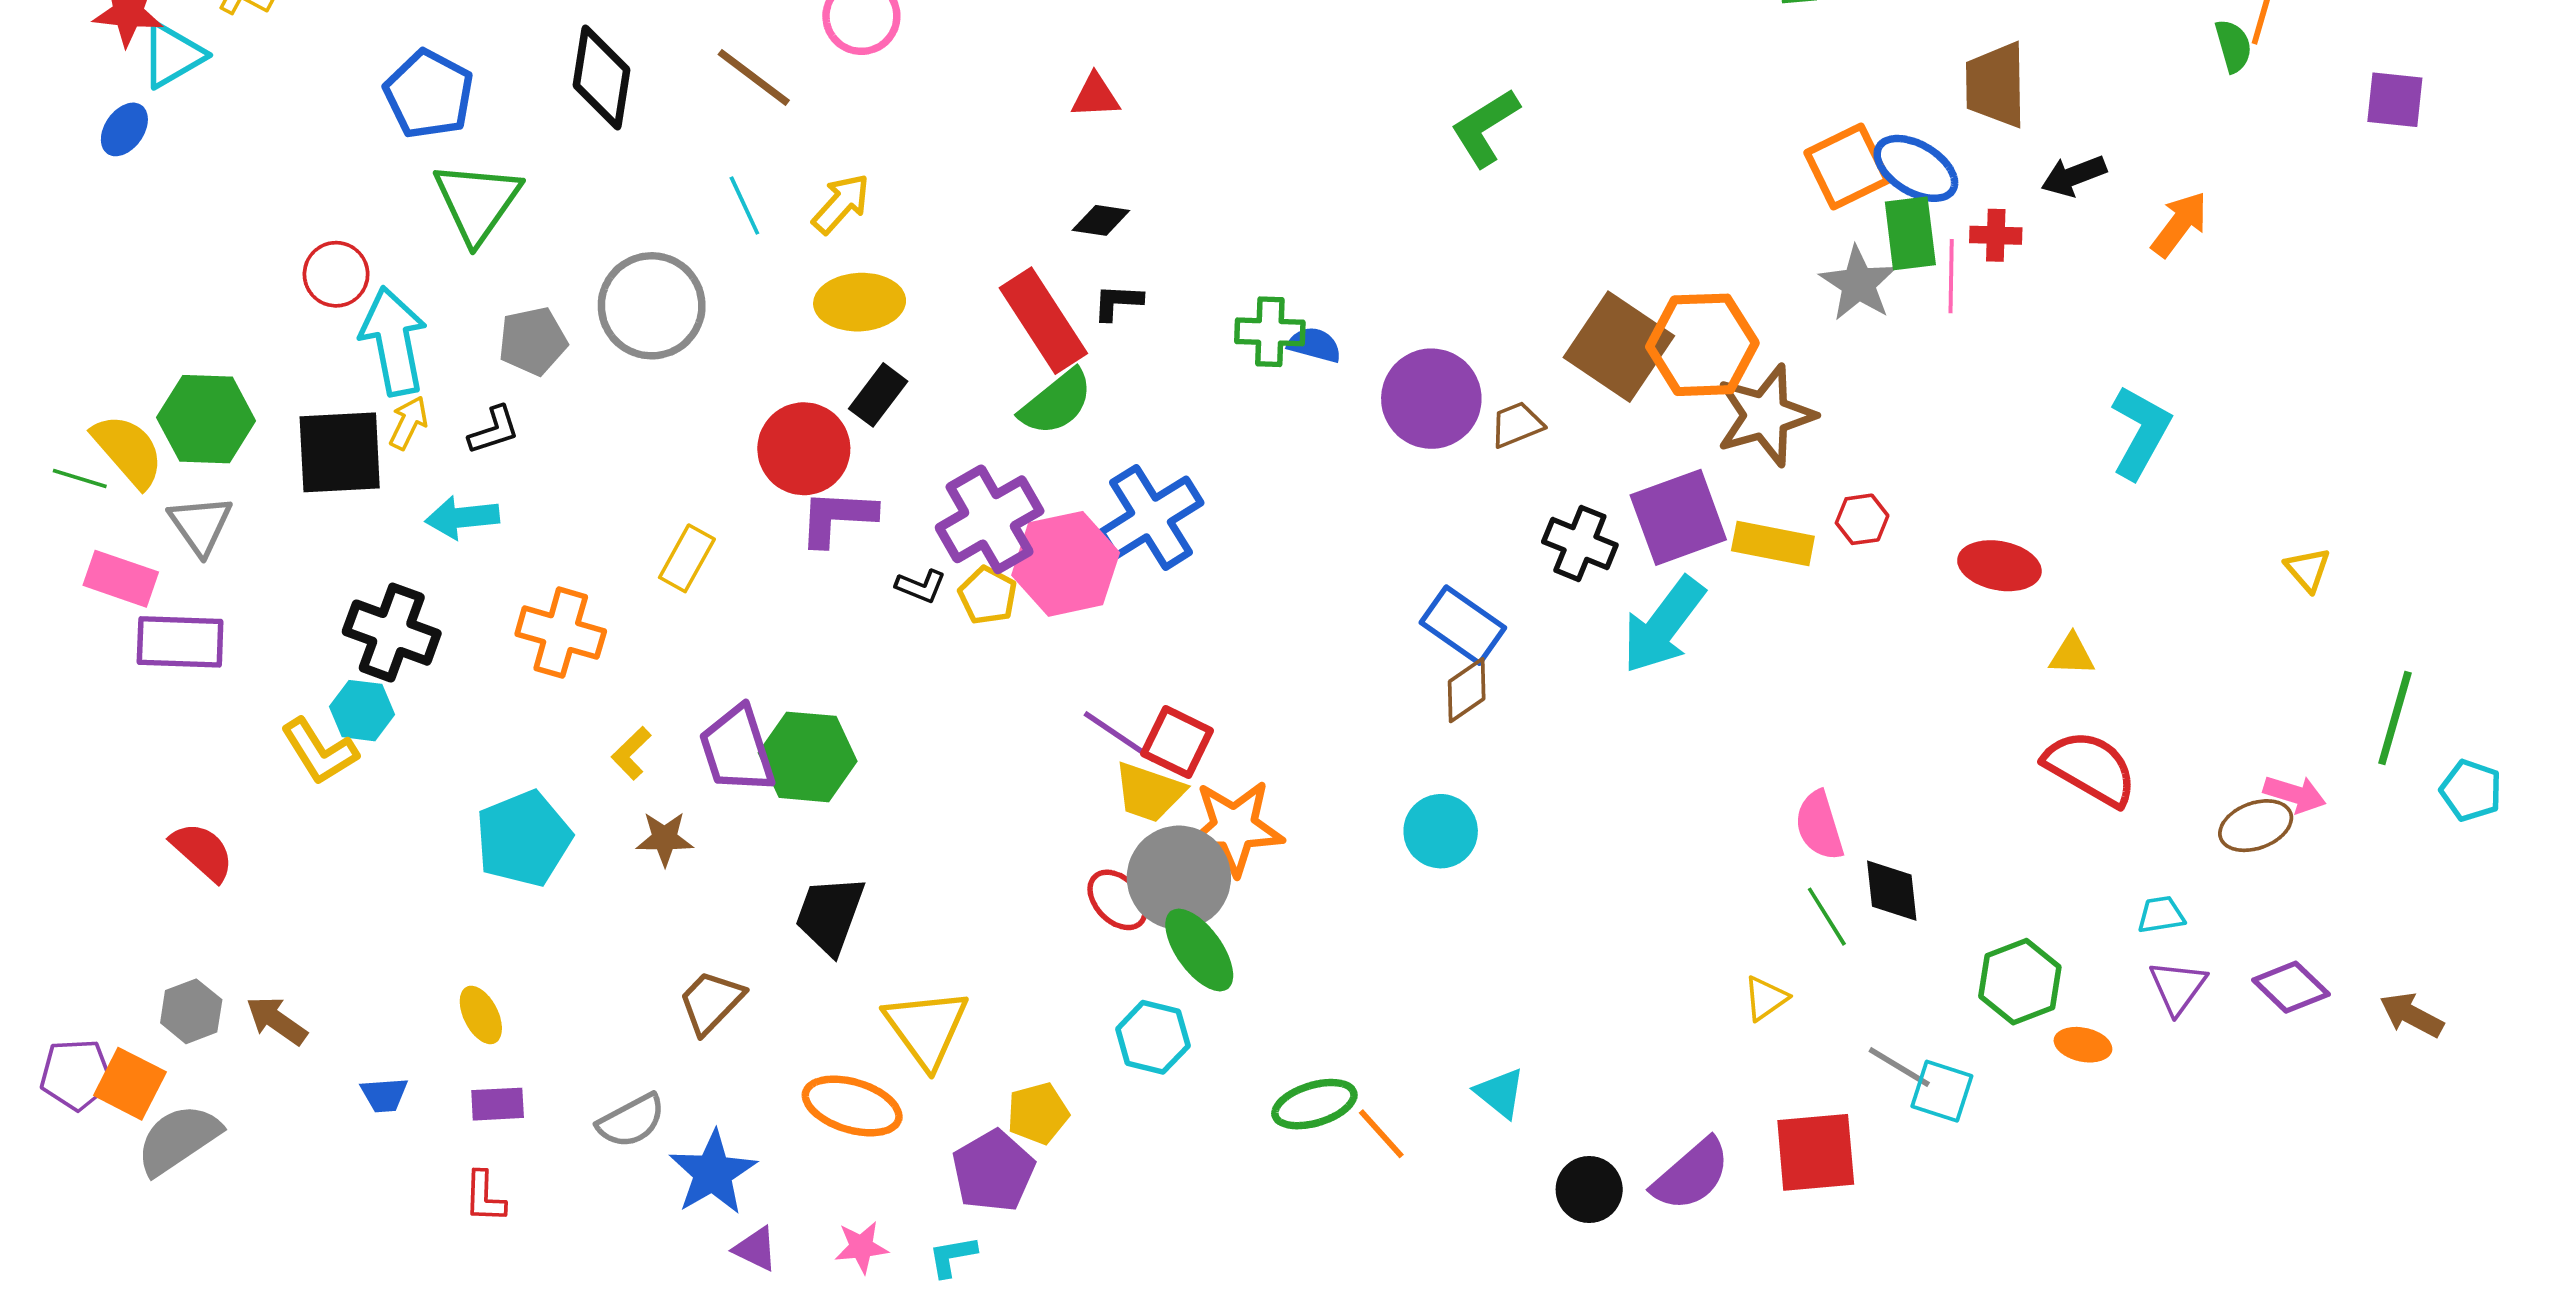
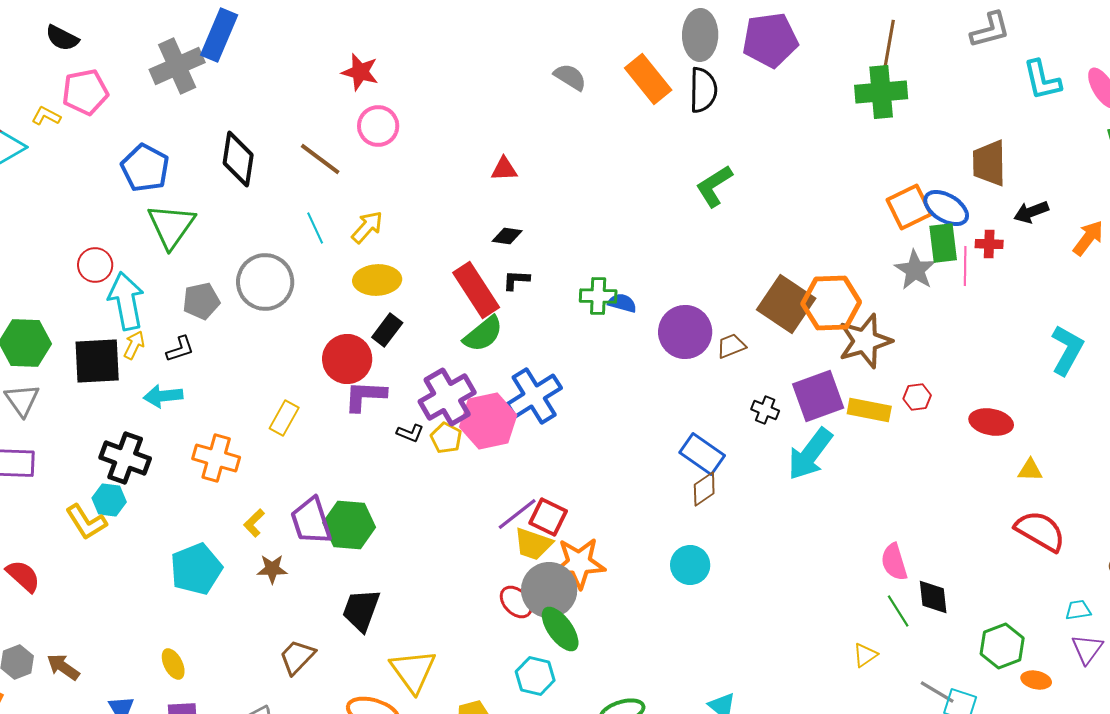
black cross: (1580, 543) -> (765, 410), size x0.7
purple line: (1119, 737) -> (517, 514), turned -72

